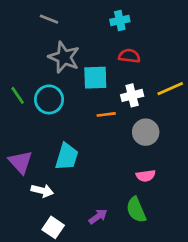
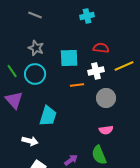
red semicircle: (129, 56) -> (101, 48), moved
gray star: (64, 57) -> (36, 48), moved, size x0.7
purple triangle: (20, 162) -> (14, 100), moved

